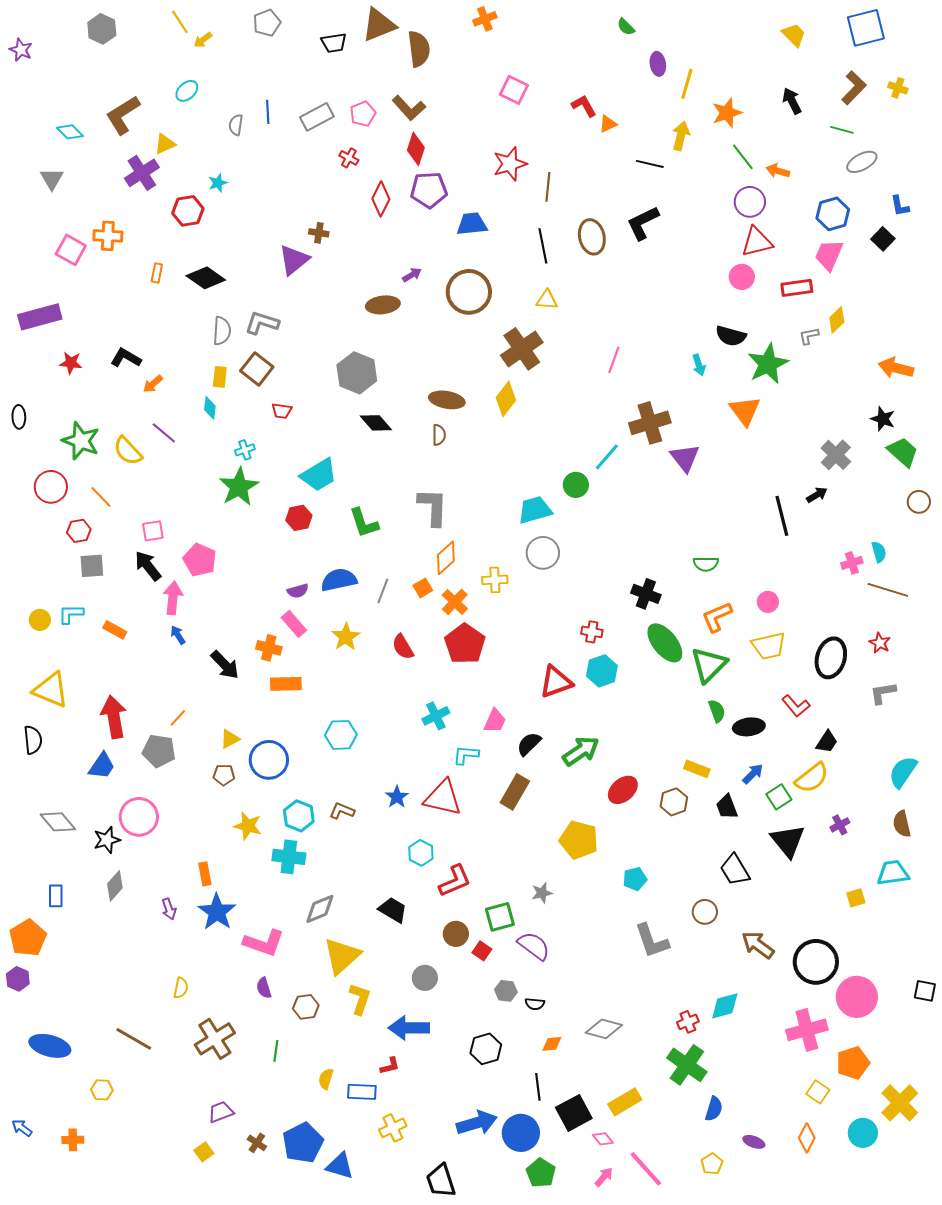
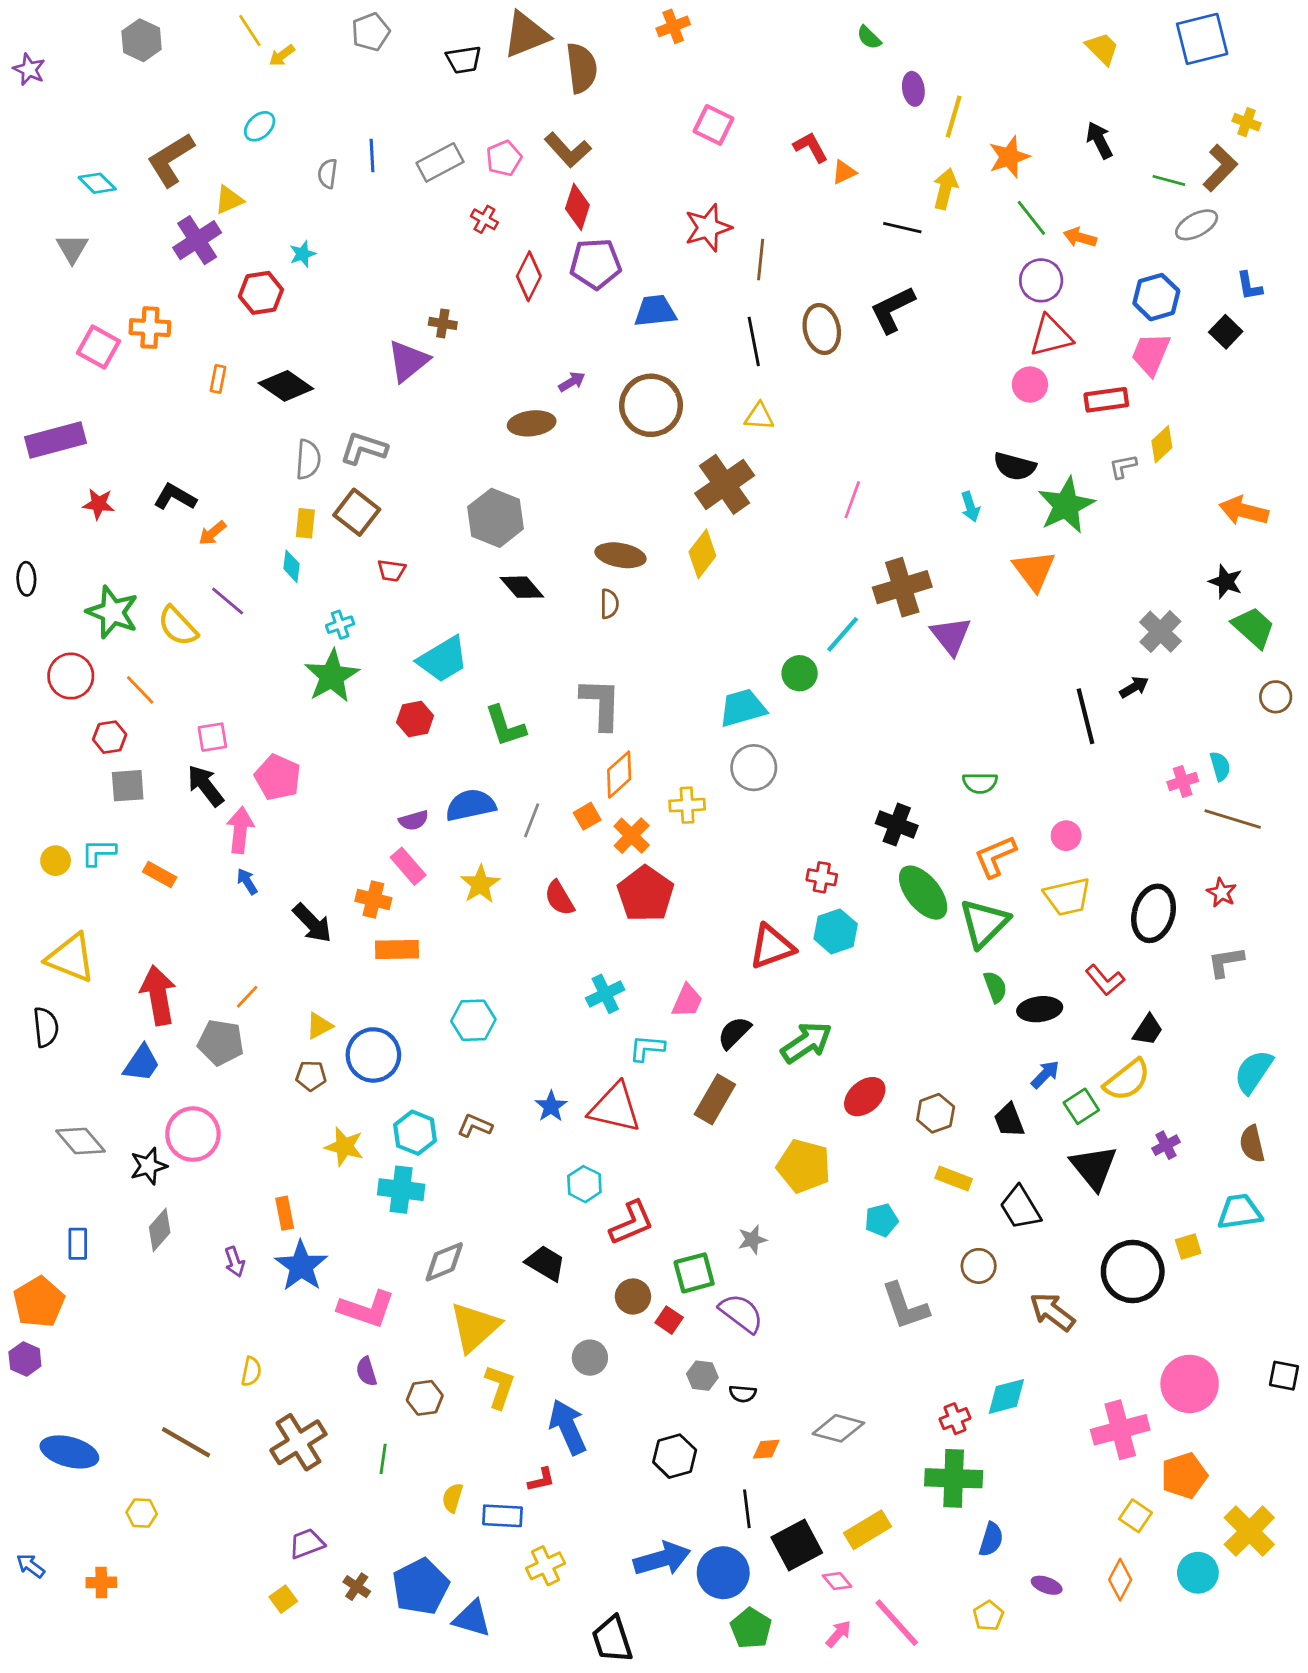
brown L-shape: (854, 88) -> (1220, 168), moved
yellow rectangle: (697, 769) -> (954, 1179), moved
black circle: (816, 962) -> (1133, 1272), moved
blue arrow: (409, 1028) -> (568, 1427), turned 66
green cross: (687, 1065) -> (954, 1478), turned -33

